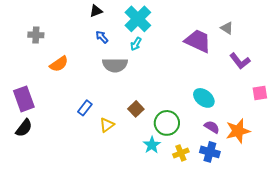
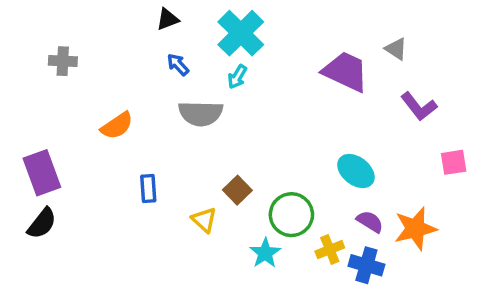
orange semicircle: (59, 64) -> (117, 126), moved
blue rectangle: (85, 108) -> (148, 188), turned -42
yellow triangle: (107, 125) -> (204, 220), moved, turned -42
yellow cross: (181, 153) -> (330, 250), moved

